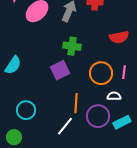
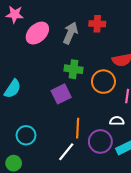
orange circle: (101, 73) -> (103, 82), moved

